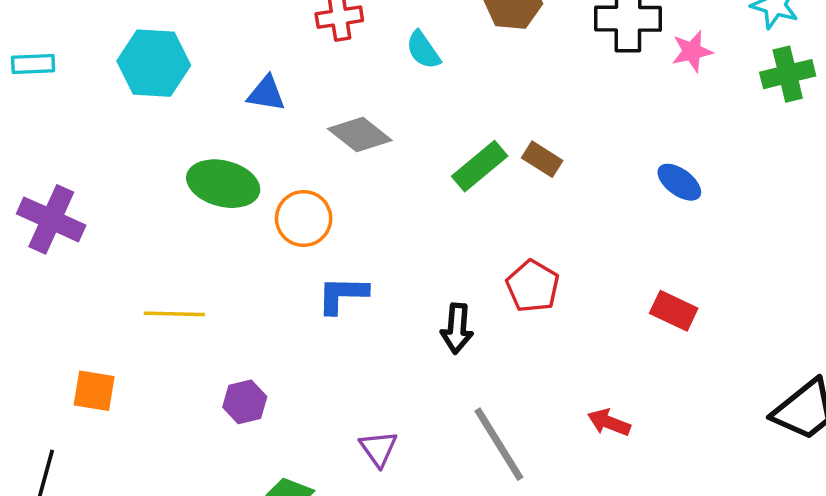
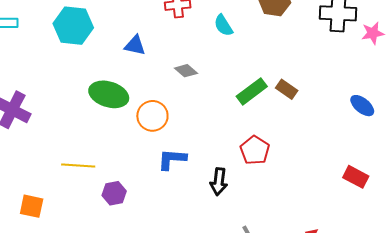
gray diamond: (360, 135) -> (186, 71), size x0.7
red pentagon: (533, 286) -> (255, 150), moved
black arrow: (457, 329) -> (219, 182), moved
purple hexagon: (245, 402) -> (114, 193), moved

